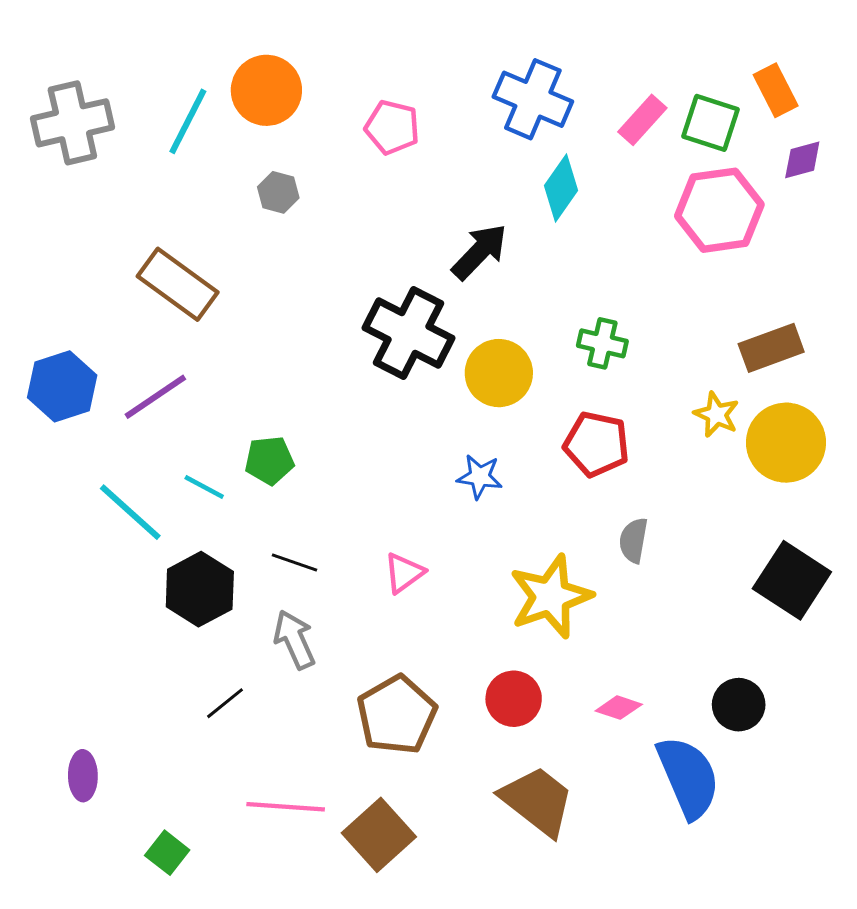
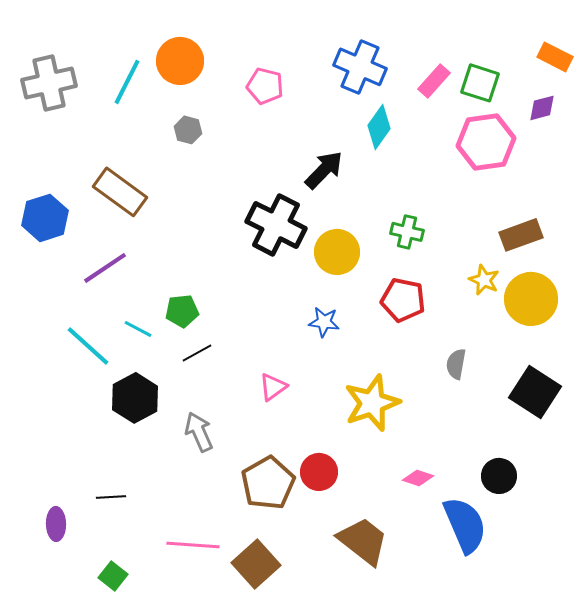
orange rectangle: (776, 90) -> (555, 57), moved, turned -36
blue hexagon: (62, 386) -> (45, 218), moved
gray semicircle: (634, 540) -> (456, 364), moved
black line: (295, 563) -> (197, 353), moved, turned -48
red circle: (514, 699) -> (319, 472), moved
black line: (225, 703) -> (111, 497), moved, turned 36

